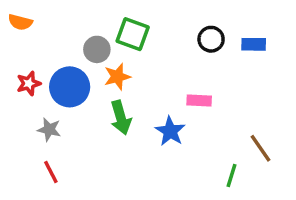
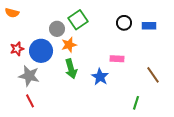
green square: (133, 34) -> (78, 20), turned 36
gray star: (49, 129) -> (29, 76), size x1.5
brown line: (260, 148) -> (153, 75), moved

